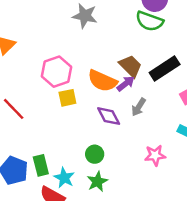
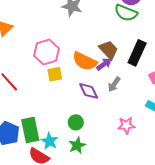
black rectangle: (165, 68) -> (137, 53), turned -35
green rectangle: (41, 165) -> (30, 130), size x1.4

